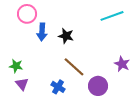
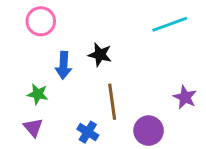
blue arrow: (42, 32) -> (64, 65), moved
green star: (16, 66) -> (38, 94), moved
brown line: (74, 67) -> (112, 102), turned 40

